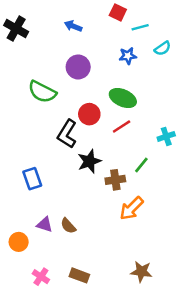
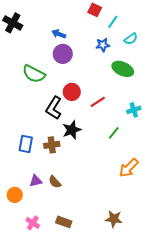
blue arrow: (73, 26) -> (59, 34), moved
cyan line: (140, 27) -> (113, 22), turned -40
green ellipse: (123, 98) -> (123, 69), moved
blue rectangle: (32, 179) -> (26, 144), turned 30
brown cross: (115, 180) -> (52, 145), moved
orange arrow: (131, 208) -> (129, 168), moved
purple triangle: (45, 225) -> (36, 181), turned -32

